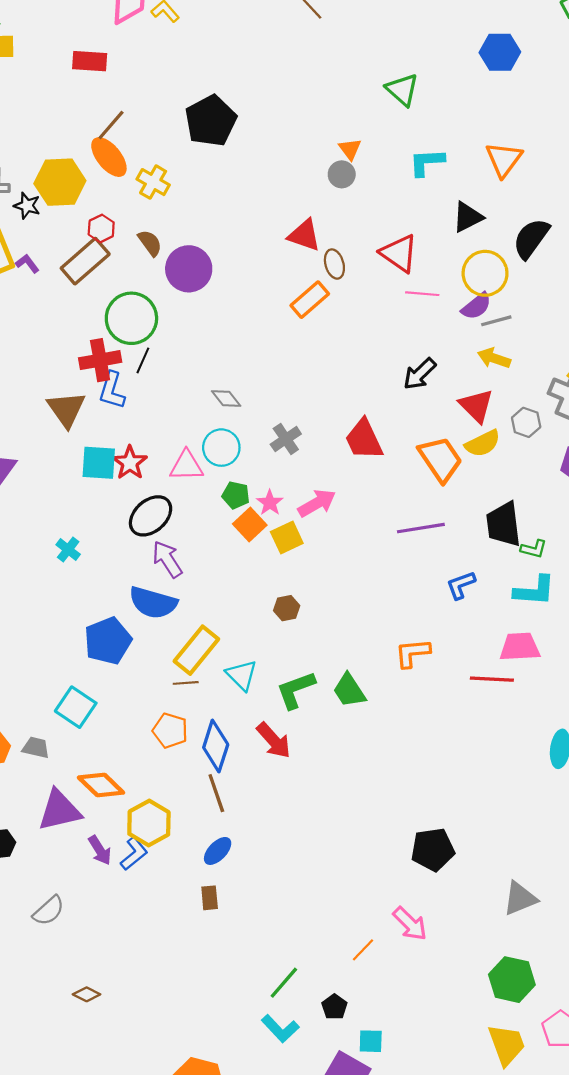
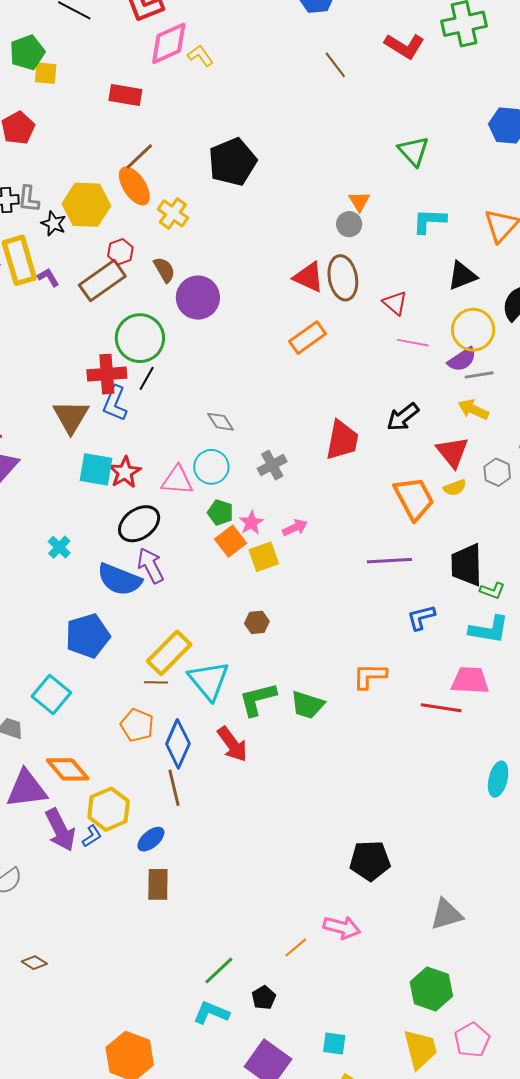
red triangle: (399, 253) -> (395, 303), size x0.7
brown ellipse: (334, 264) -> (343, 278), moved, size x1.6
red trapezoid: (364, 439) -> (342, 440), moved, turned -150
yellow semicircle: (483, 443) -> (455, 488), size x0.7
pink arrow: (317, 503) -> (295, 528), size x0.7
blue semicircle: (153, 603) -> (119, 580), moved
cyan triangle: (242, 675) -> (209, 680), size x1.4
green trapezoid: (349, 690) -> (307, 705), turned -45
purple arrow: (100, 850) -> (60, 830), size x1.5
blue ellipse: (218, 851) -> (151, 839), moved
blue L-shape: (134, 854) -> (92, 836), size x0.7
brown rectangle: (210, 898) -> (158, 884), size x1.4
pink arrow: (410, 924) -> (342, 927), turned -36
cyan L-shape: (280, 1029) -> (211, 1013), turned 150
cyan square: (371, 1041) -> (334, 1044), moved

